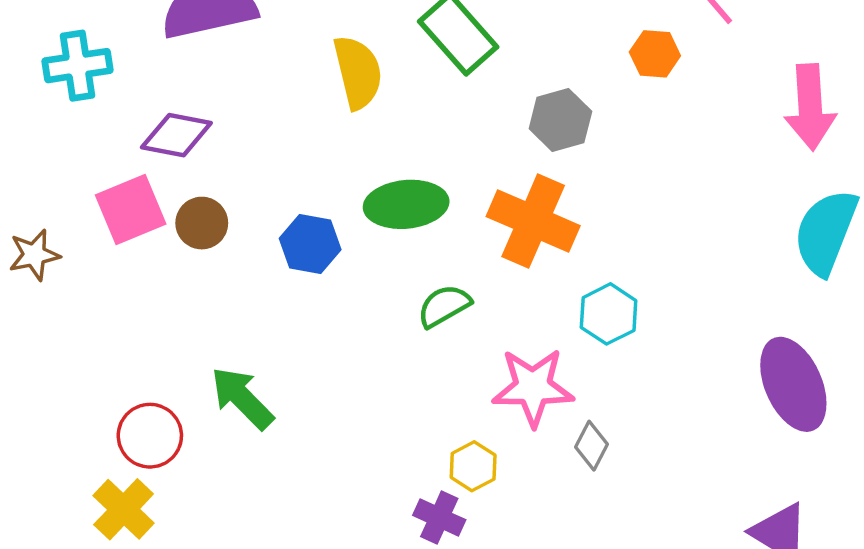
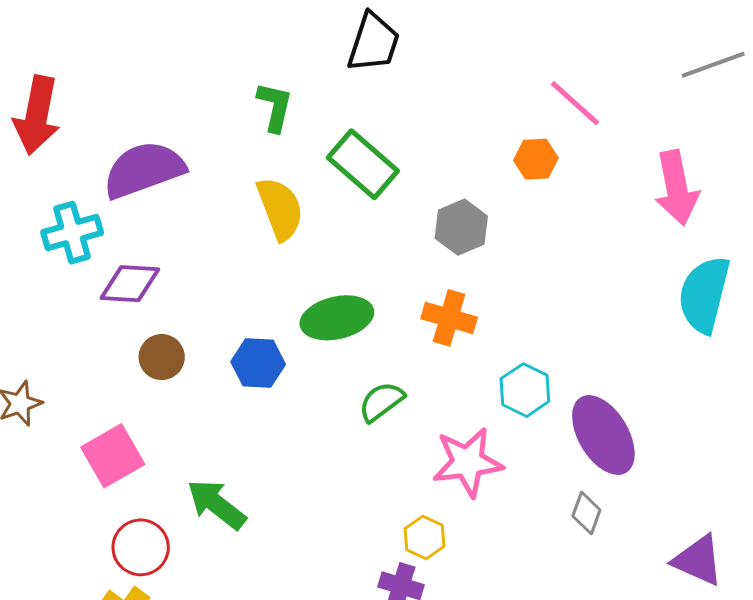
cyan cross: (77, 66) -> (72, 233), moved
pink square: (131, 210) -> (113, 456), moved
orange cross: (533, 221) -> (449, 318), size x0.7
purple ellipse: (793, 384) -> (603, 435), moved
gray diamond: (592, 446) -> (586, 513), moved

